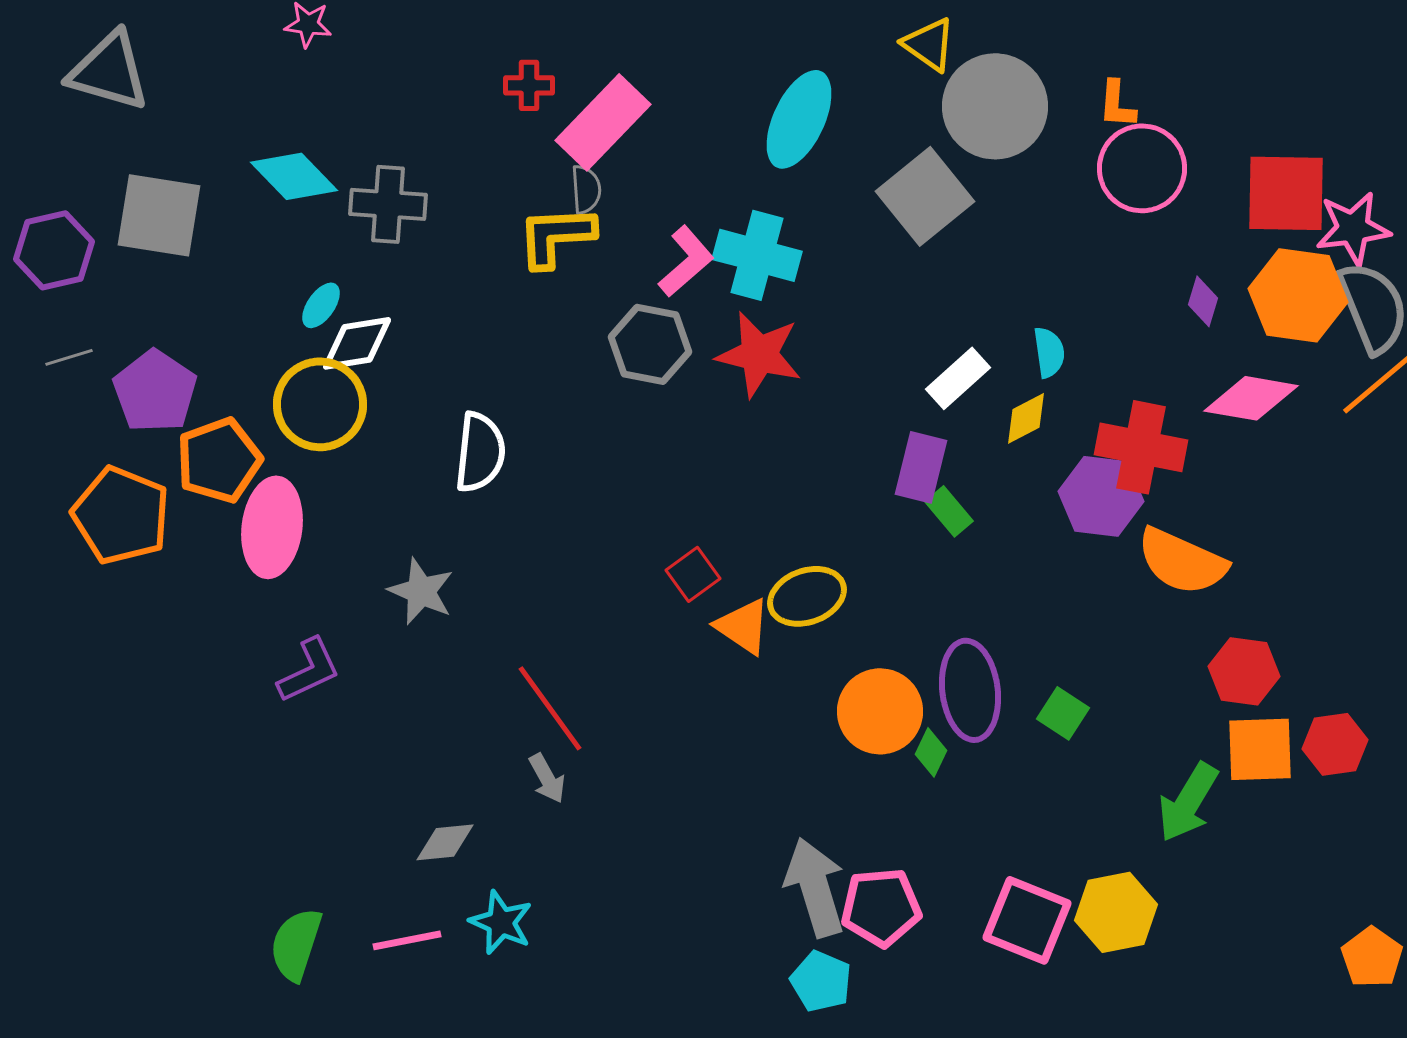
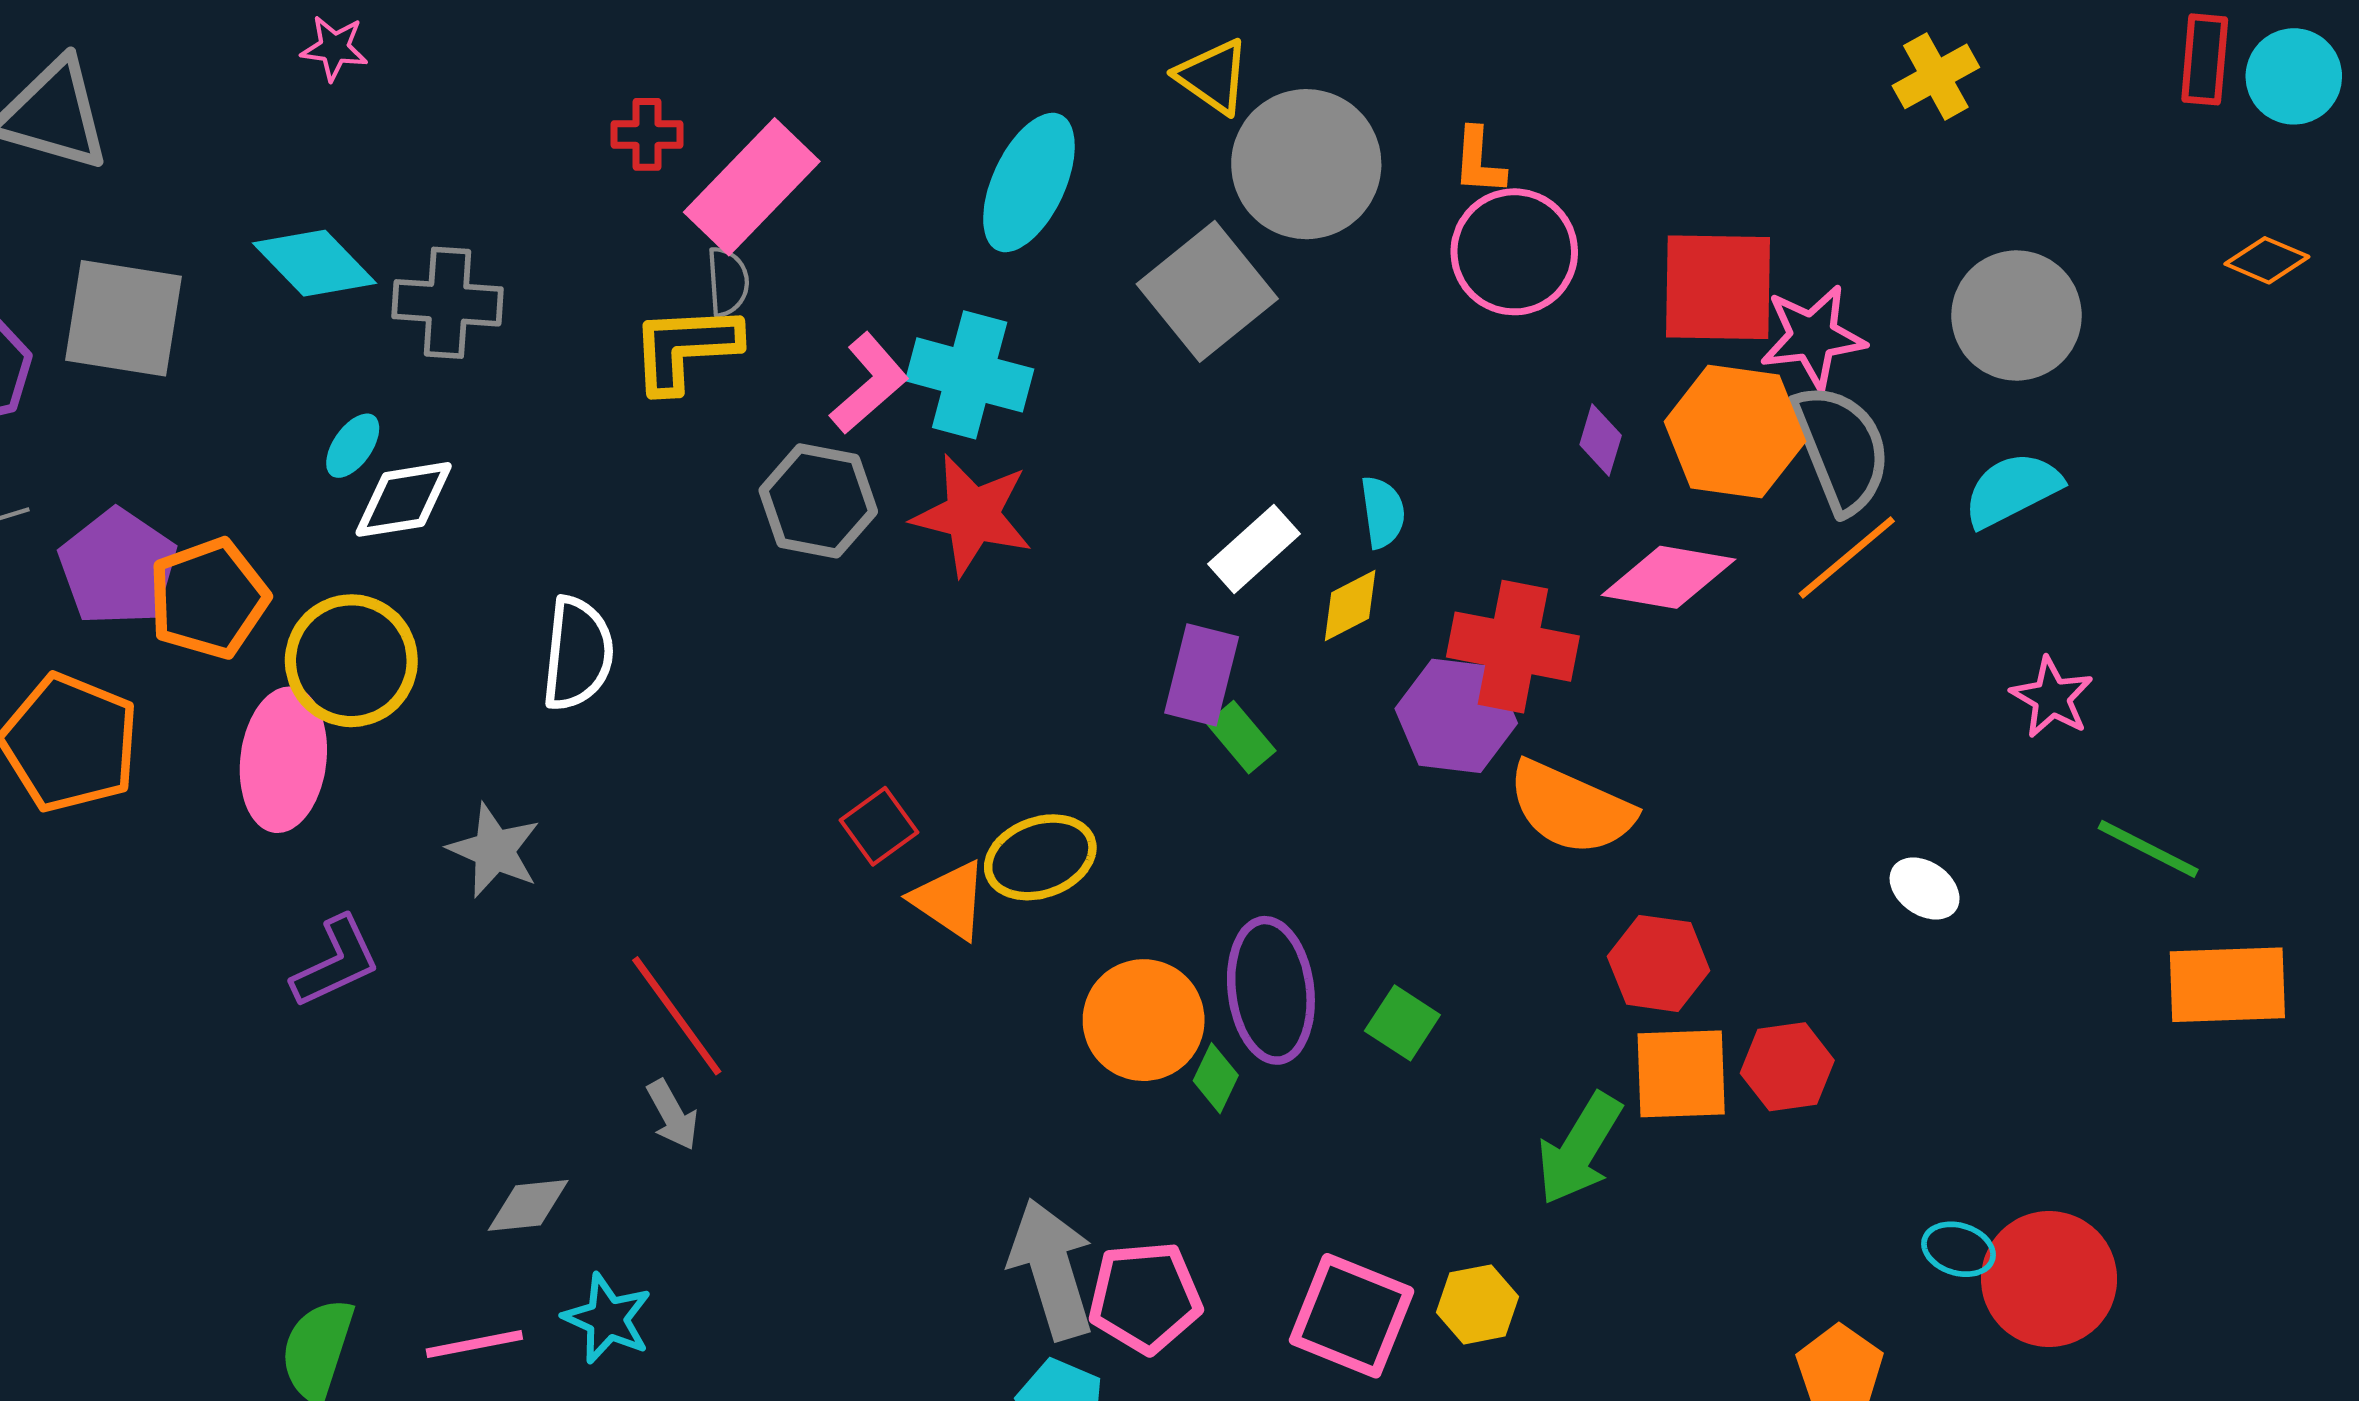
yellow circle: (320, 404) -> (351, 661), moved
orange pentagon: (219, 460) -> (208, 598), moved
yellow hexagon: (1116, 912) -> (1477, 1304), size x0.7

